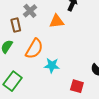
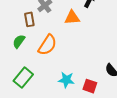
cyan star: (52, 65) -> (66, 80), moved

